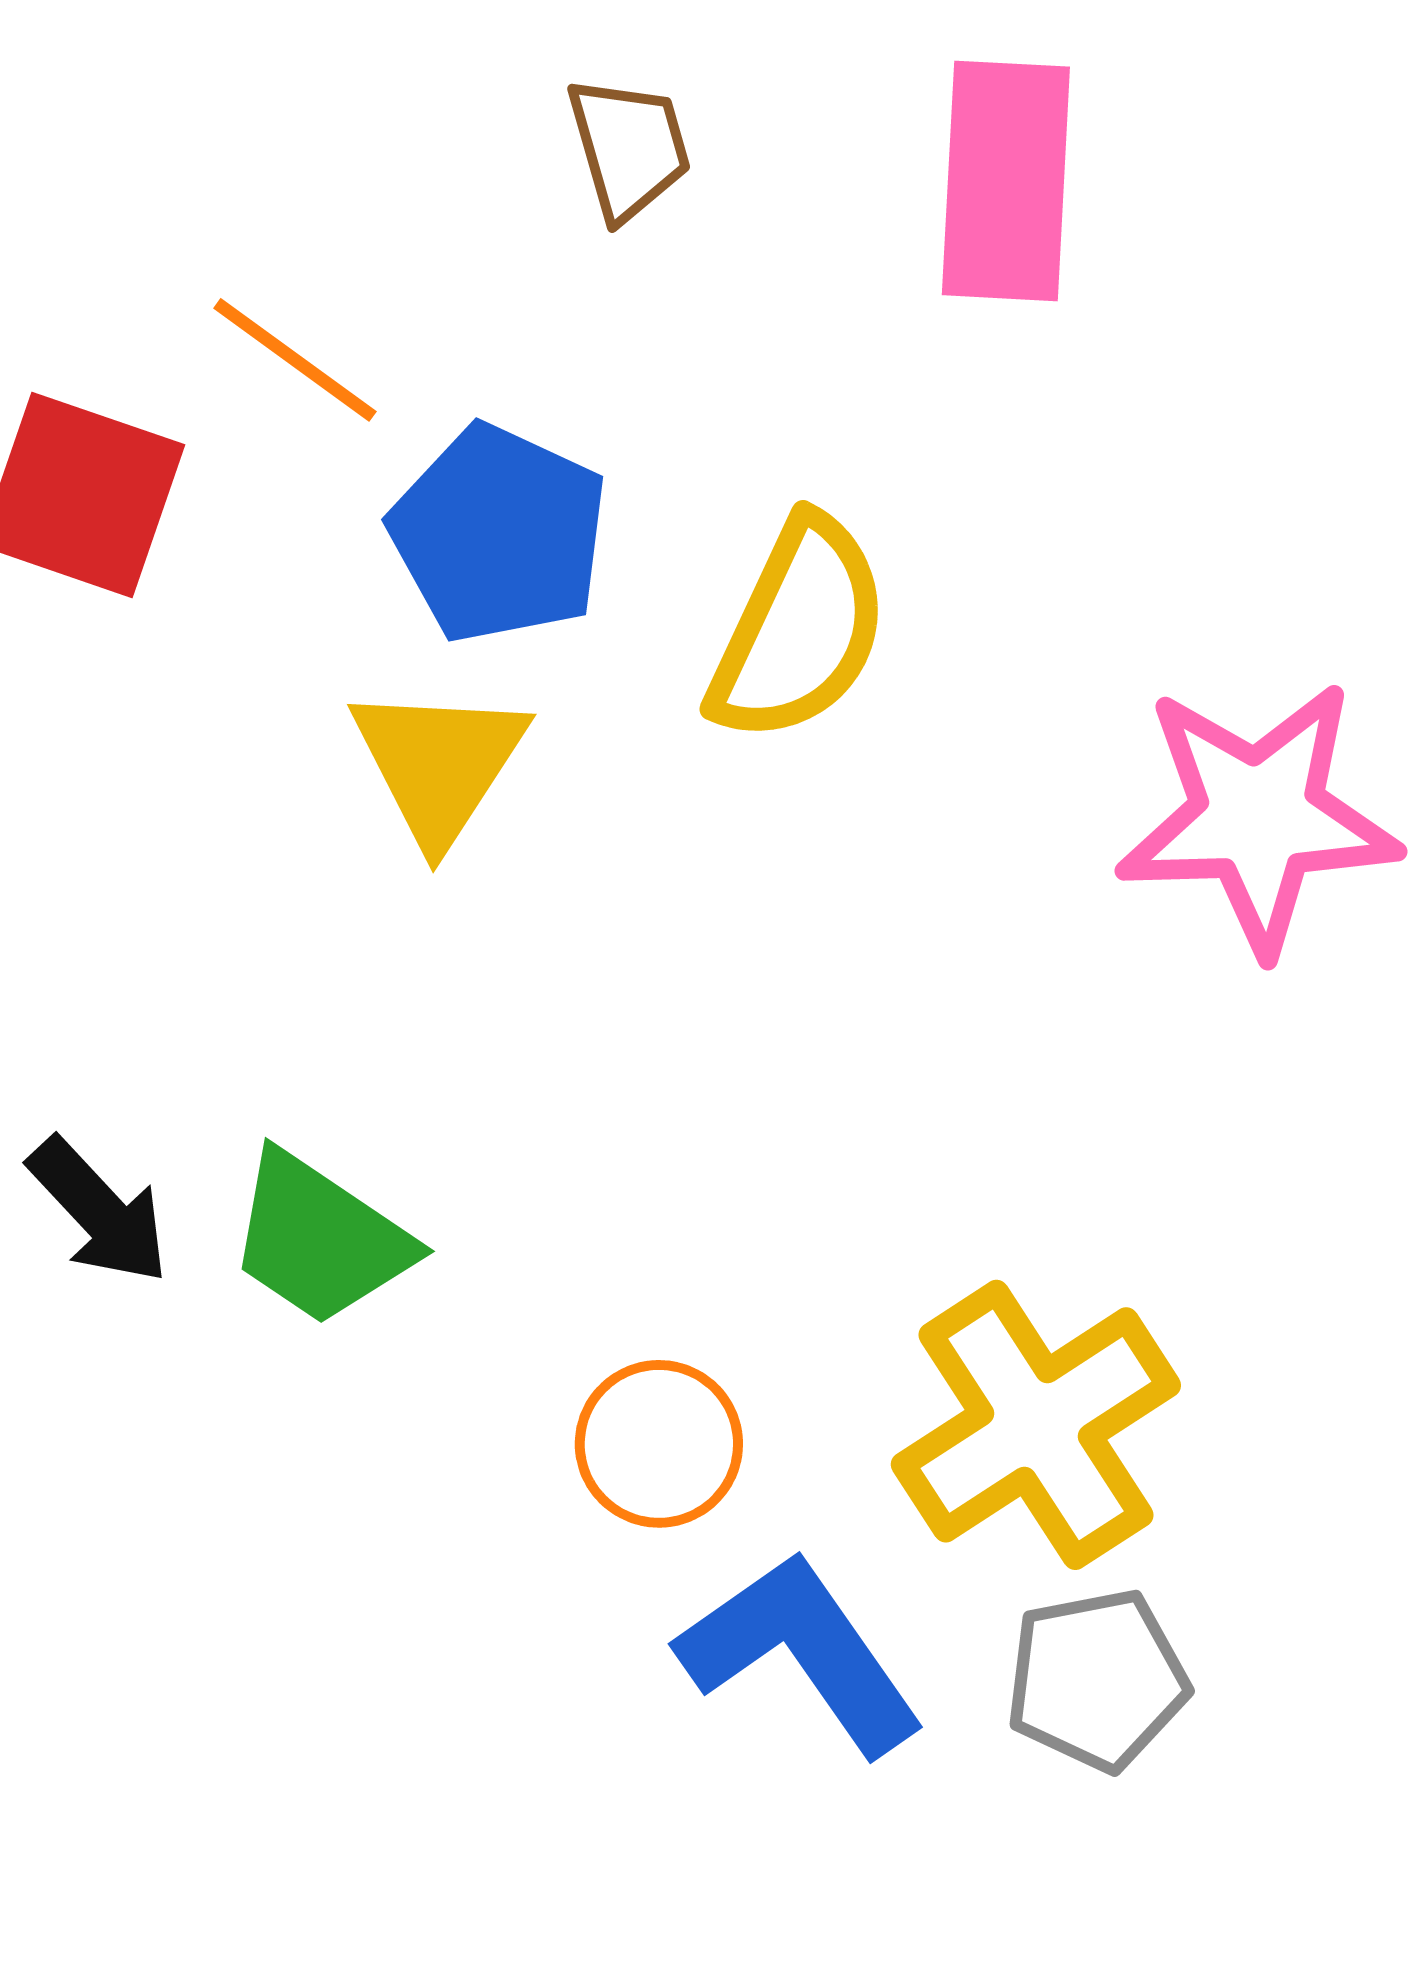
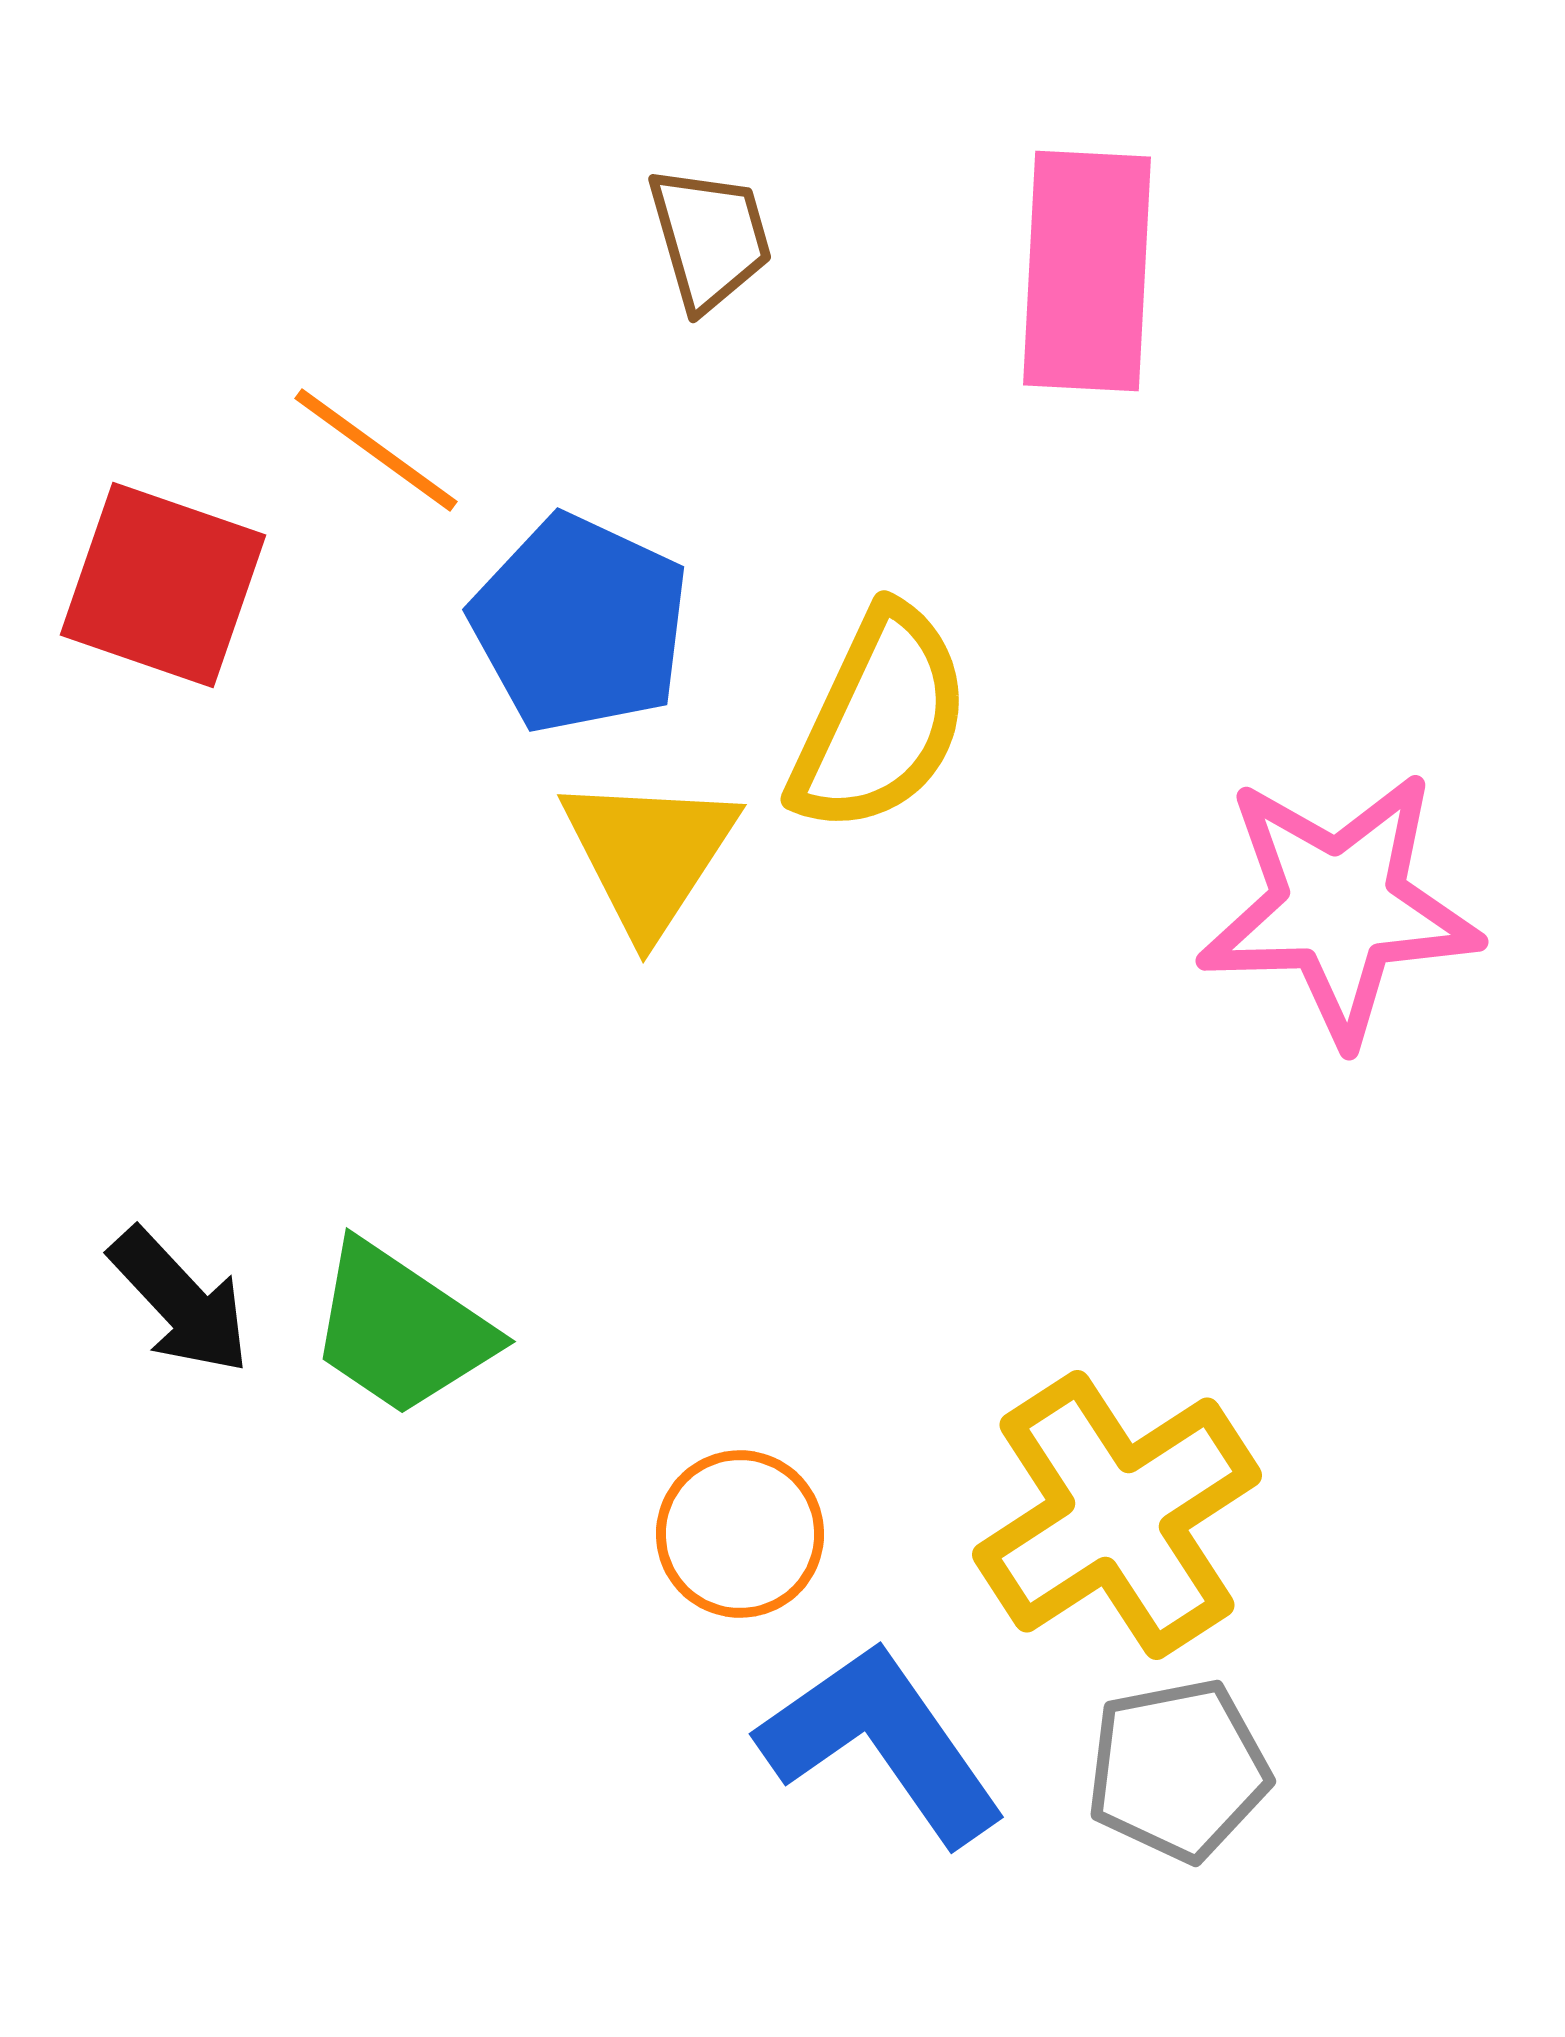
yellow triangle: (439, 764) -> (649, 854), moved

